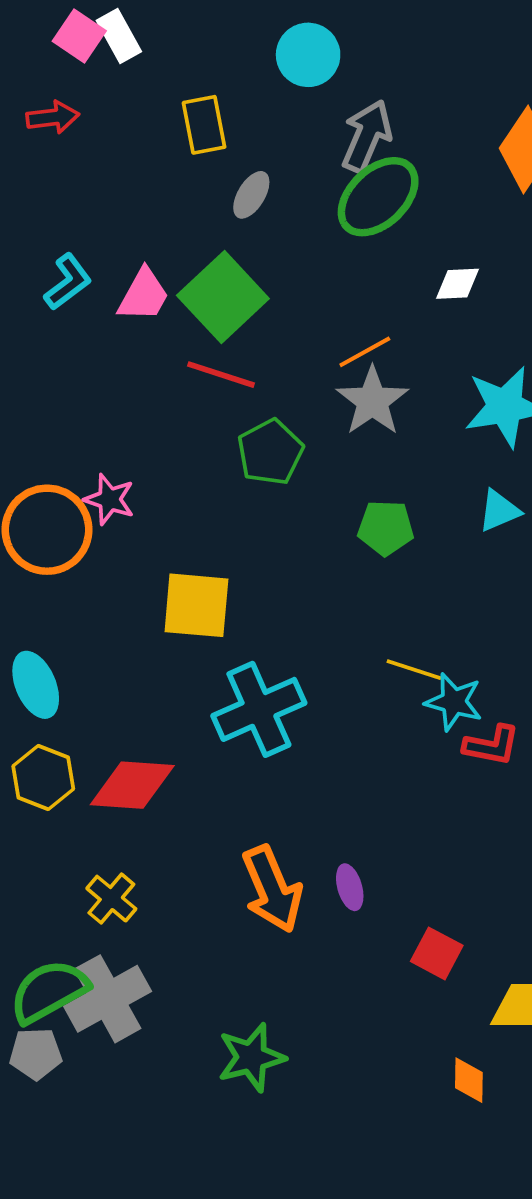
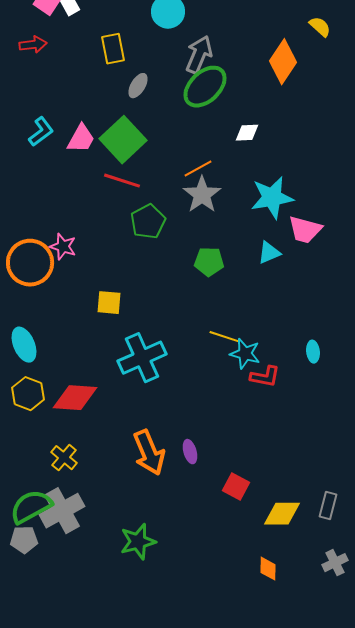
yellow square: (196, 605) -> (109, 303), size x0.7
orange diamond: (469, 1080) -> (268, 569), moved

